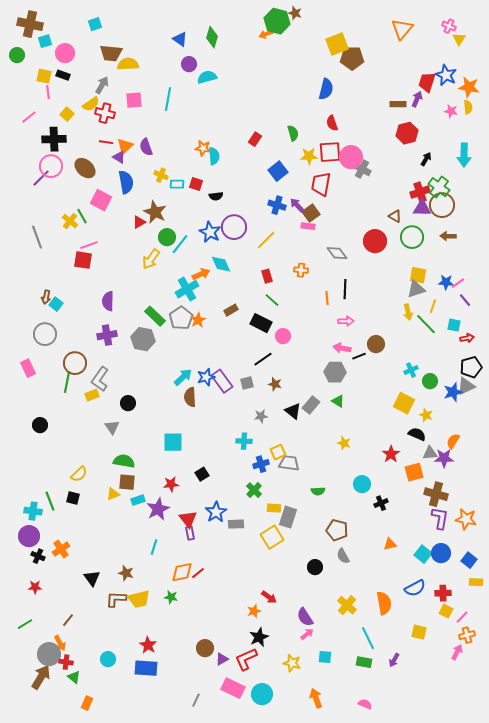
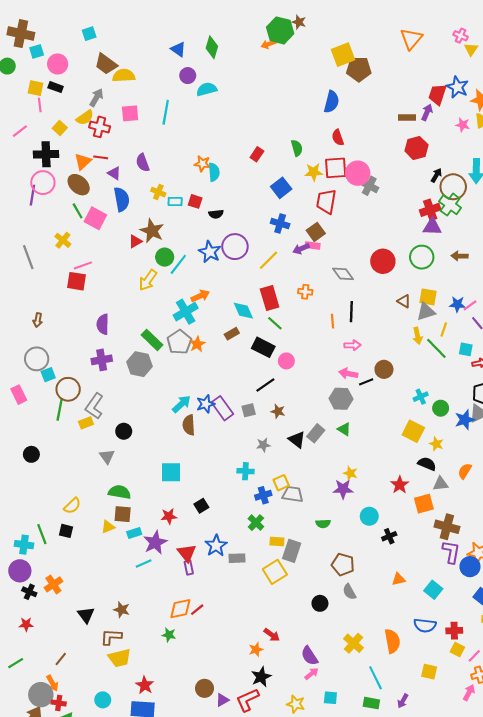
brown trapezoid: (111, 53) -> (106, 64), turned 30
orange triangle: (125, 146) -> (83, 162), moved
purple line: (41, 178) -> (32, 195), turned -36
purple arrow: (297, 205) -> (301, 249), moved, turned -70
brown circle: (442, 205) -> (453, 187), moved
green line: (82, 216) -> (78, 211), moved
brown triangle: (395, 216) -> (404, 301), moved
cyan diamond: (221, 264) -> (243, 311), moved
red rectangle: (267, 276) -> (270, 298), size x1.6
cyan square: (56, 304) -> (48, 375), moved, turned 32
purple star: (444, 458) -> (343, 489), moved
cyan line: (154, 547) -> (144, 563), moved, turned 49
blue circle: (441, 553) -> (470, 567), moved
blue semicircle: (415, 588) -> (425, 625), turned 35
yellow trapezoid: (139, 599) -> (120, 658), moved

